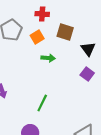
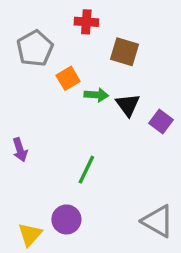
orange square: (37, 37) -> (68, 78), moved
black triangle: (88, 49) -> (128, 105), moved

